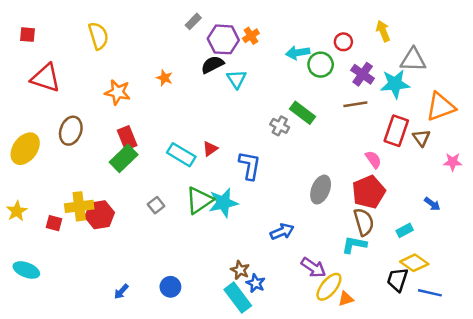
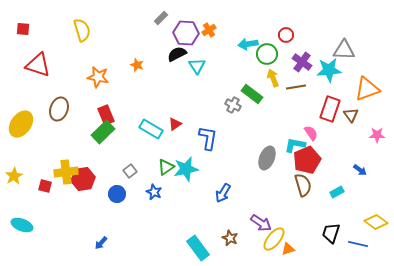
yellow arrow: (383, 31) -> (273, 78), moved
green triangle: (199, 200) -> (166, 167), size x0.7
blue arrow: (282, 232) -> (223, 193), moved, turned 144
cyan L-shape: (354, 245) -> (295, 145), moved
yellow diamond: (414, 263) -> (376, 222), moved
brown star: (240, 270) -> (230, 238), moved
blue star: (256, 283) -> (154, 192), moved
blue circle: (170, 287) -> (117, 194), moved

